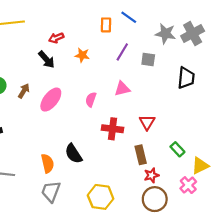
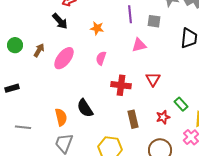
purple line: (122, 52) -> (130, 14), turned -36
orange star: (82, 55) -> (97, 28), moved
pink triangle: (122, 89) -> (139, 45), moved
brown rectangle: (141, 155) -> (133, 119), moved
red star: (151, 175) -> (163, 117), moved

